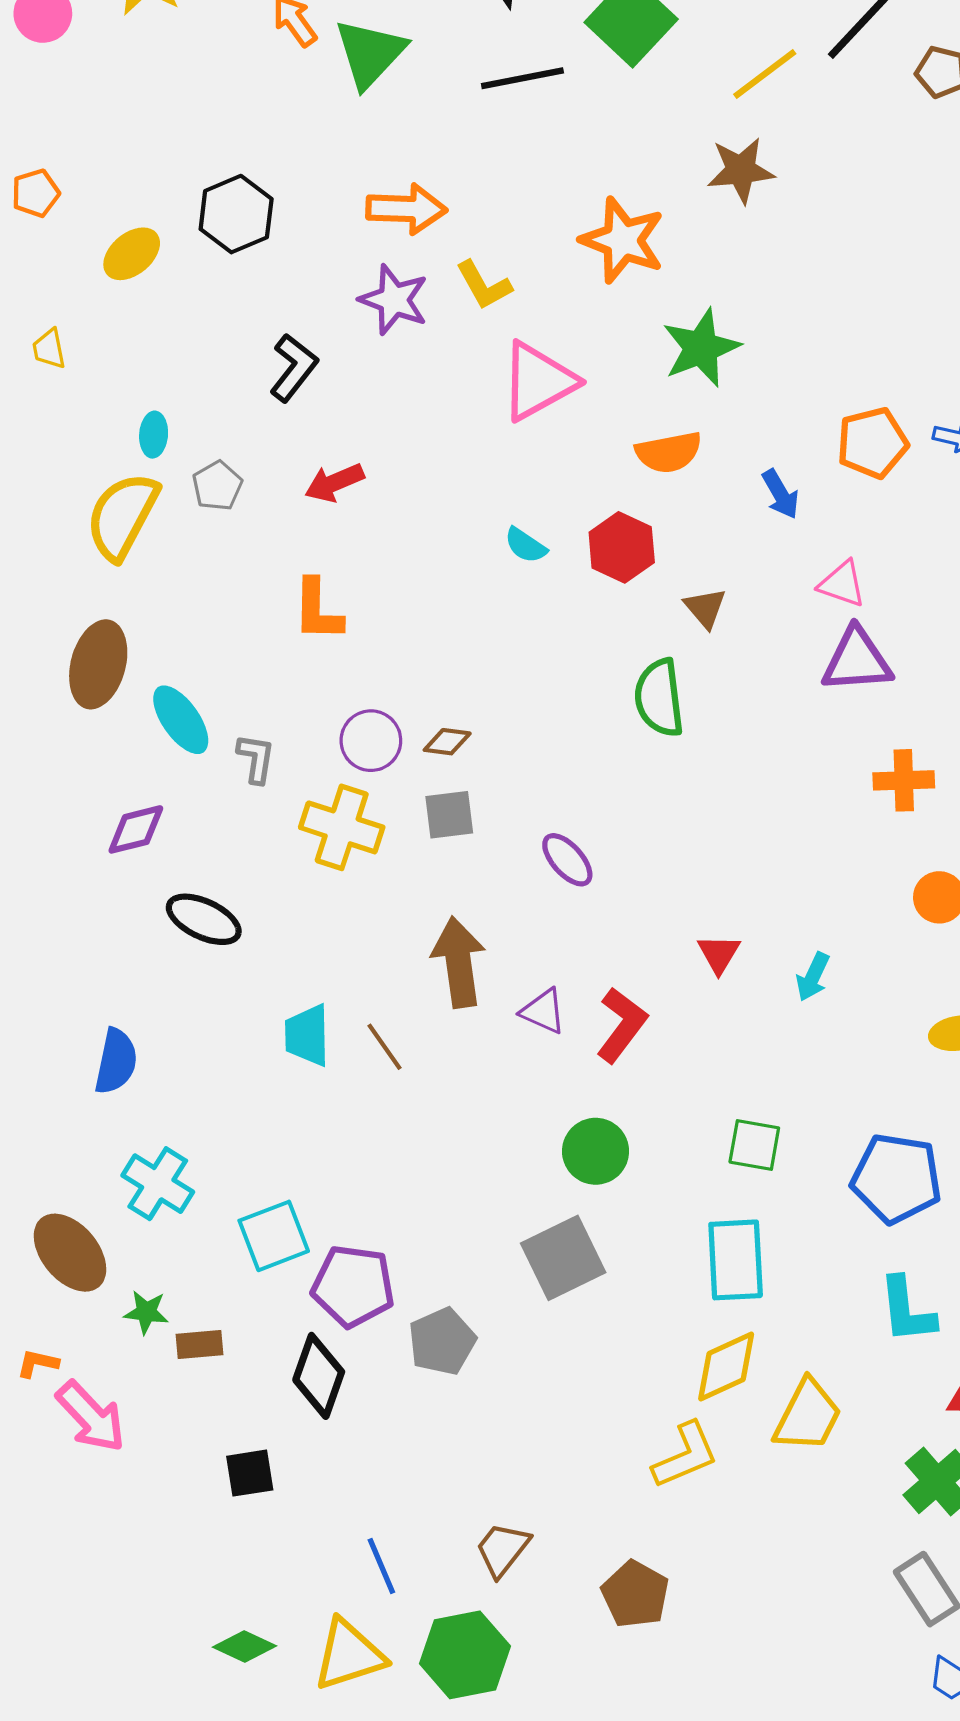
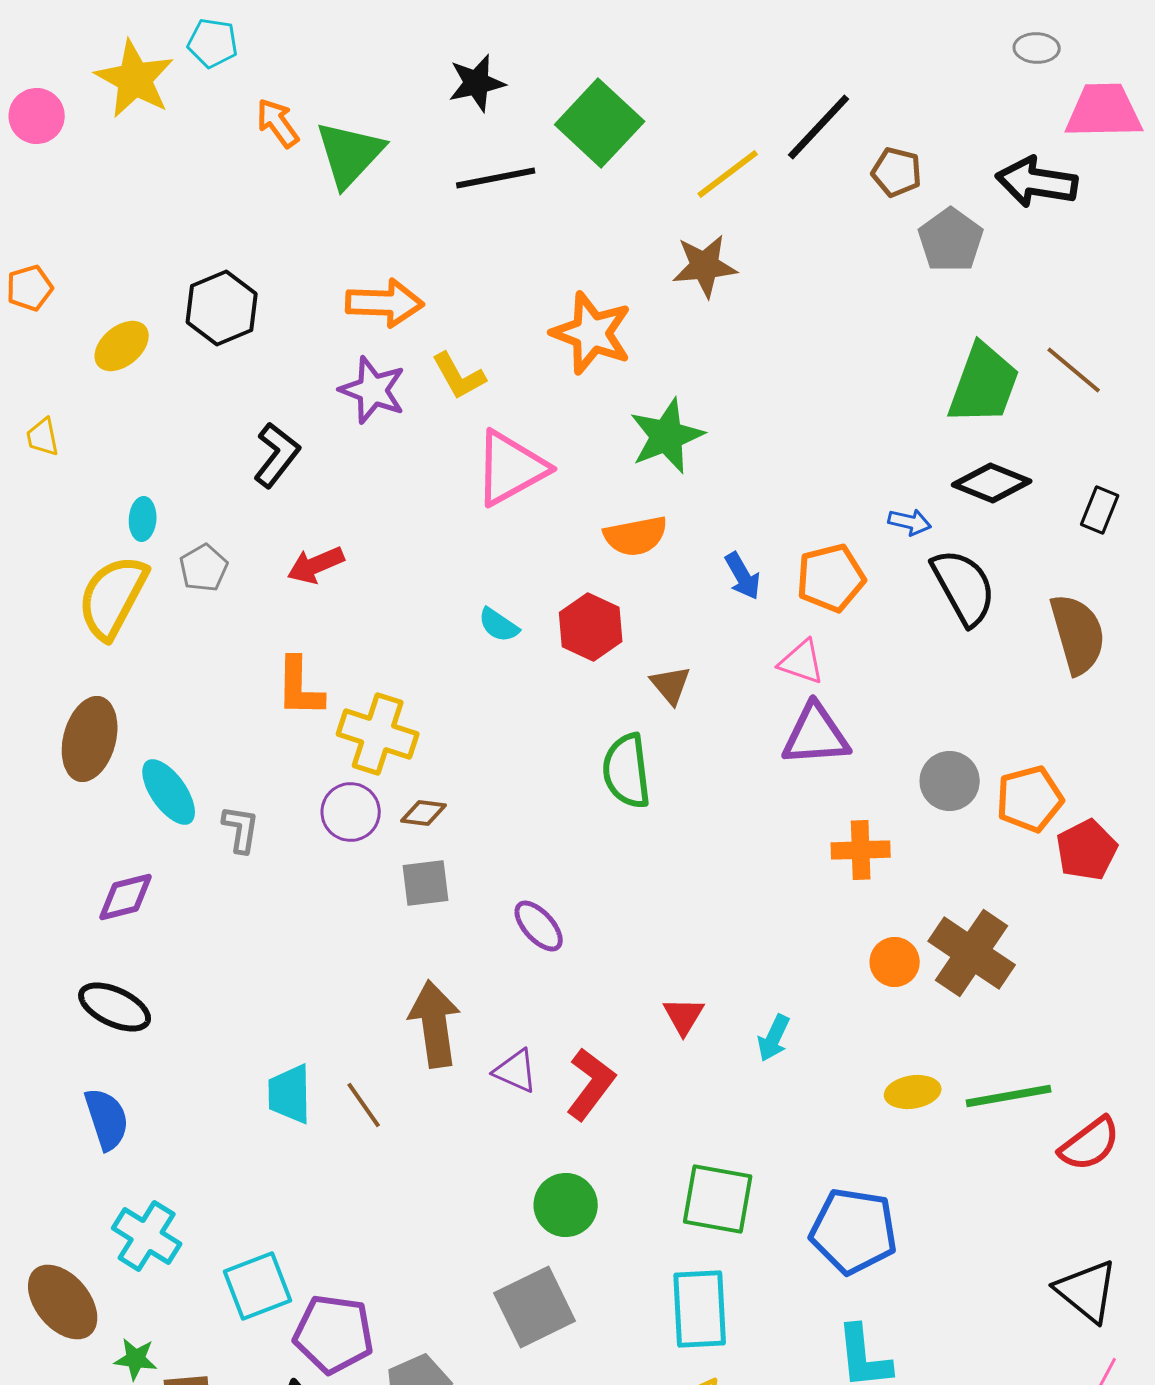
orange pentagon: (872, 443) -> (831, 578), moved
yellow cross: (342, 827) -> (378, 734), moved
black ellipse: (204, 919) -> (115, 1007), moved
blue semicircle: (116, 1061) -> (107, 1119), turned -30
green square: (754, 1145) -> (718, 1199), size x1.4

